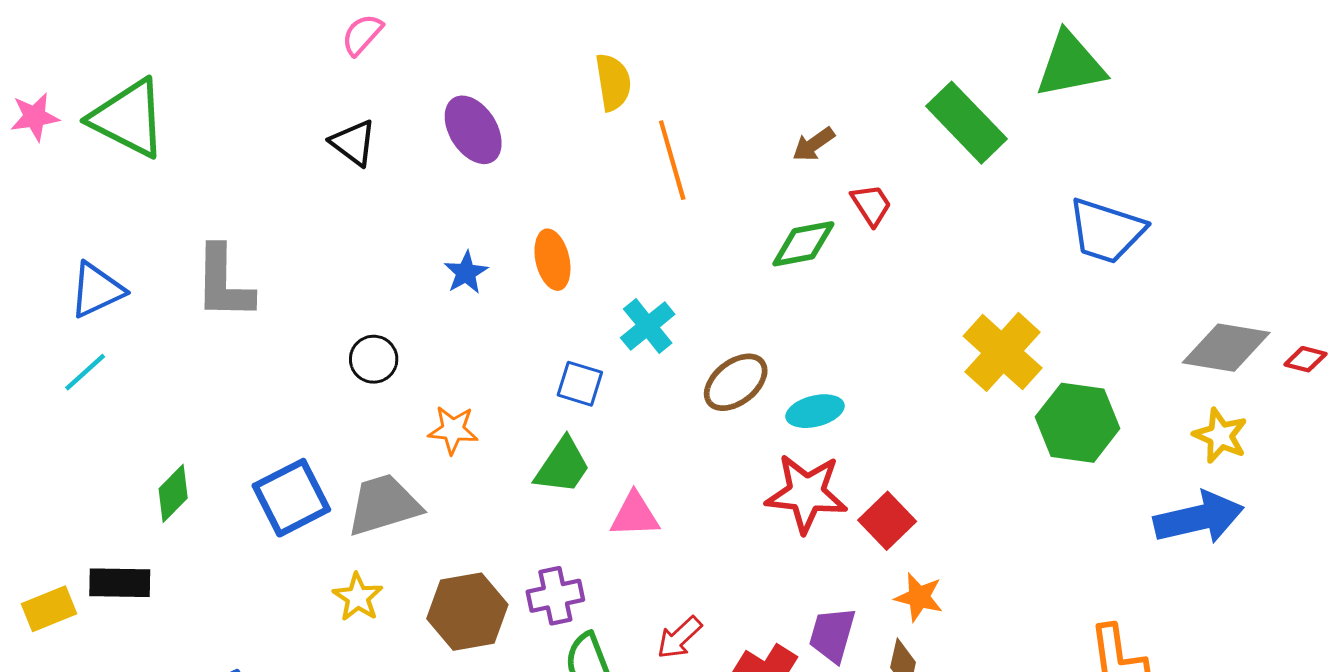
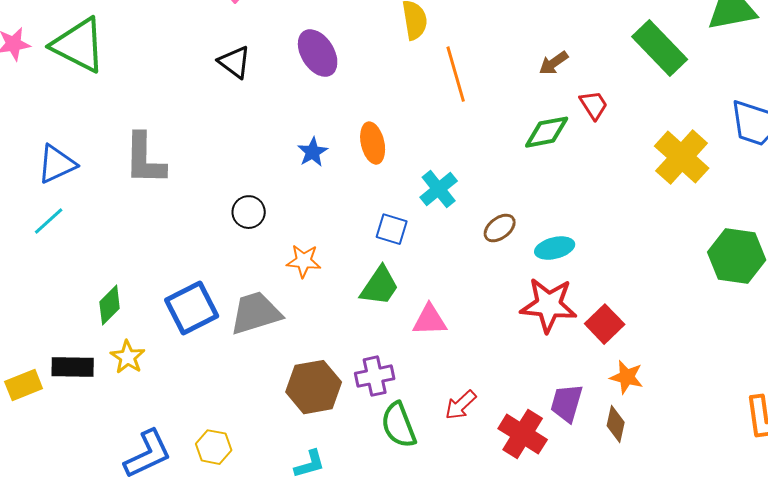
yellow cross: (1003, 352) -> (682, 157), moved
brown ellipse: (736, 382) -> (500, 228), size x0.7
yellow star: (358, 597) -> (128, 357), moved

